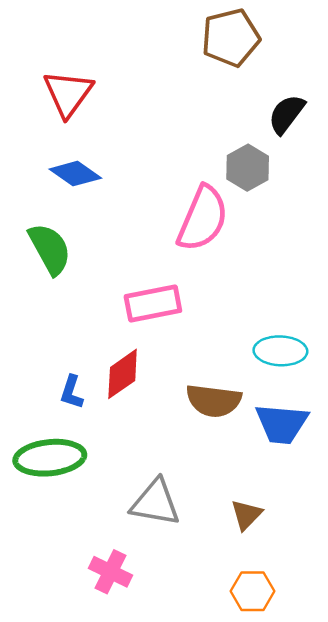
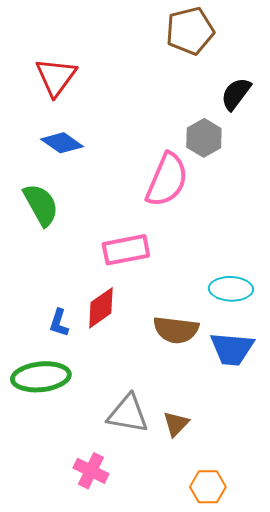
brown triangle: (246, 515) -> (176, 424), moved

